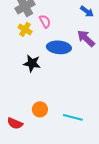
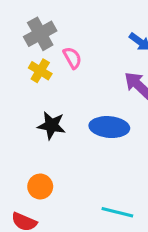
blue ellipse: (59, 47) -> (109, 127), moved
orange circle: (40, 109) -> (40, 186), moved

